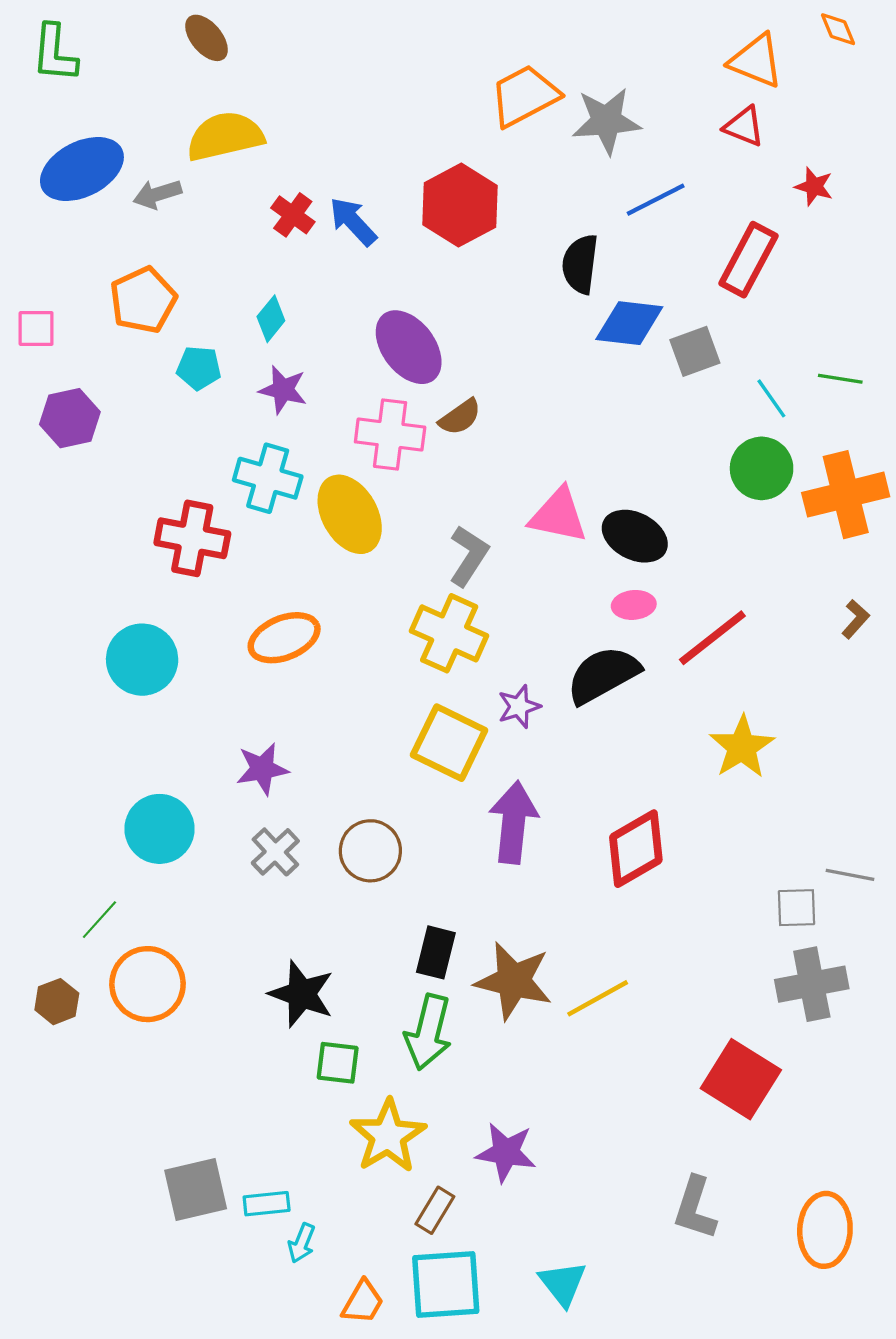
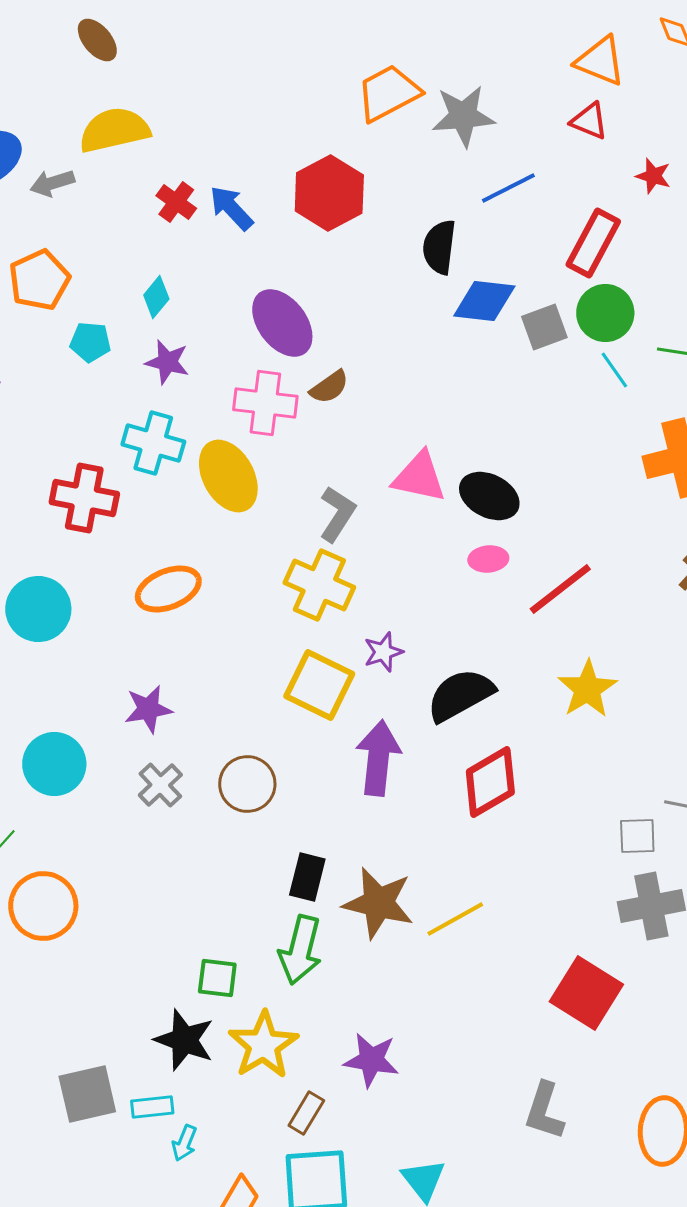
green circle: (762, 468) -> (605, 313), moved
black semicircle: (603, 675) -> (460, 695), moved
black star: (302, 994) -> (184, 1040), moved

